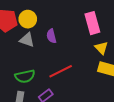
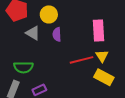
yellow circle: (28, 19) -> (49, 14), moved
red line: (61, 71) -> (81, 60), moved

